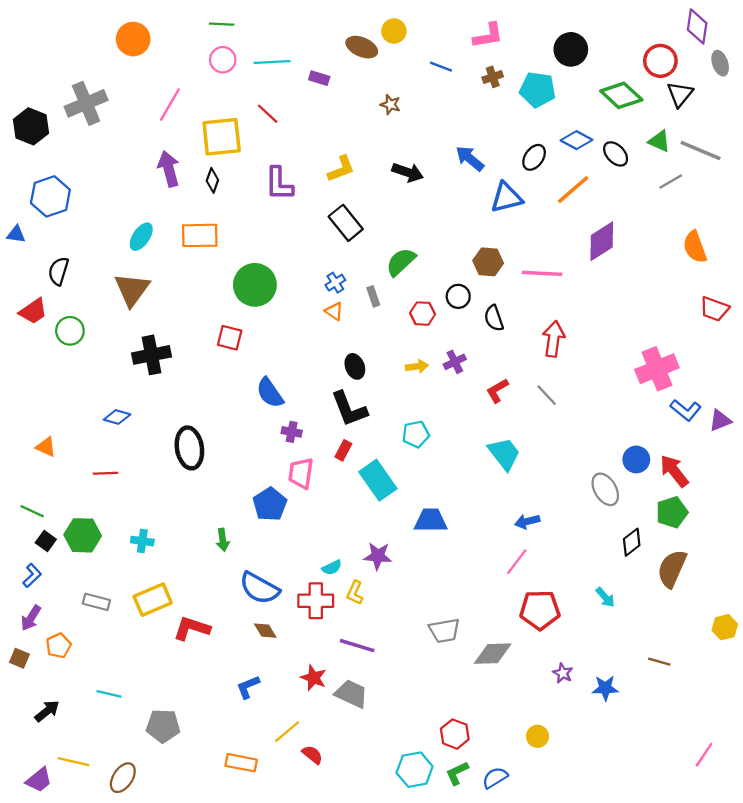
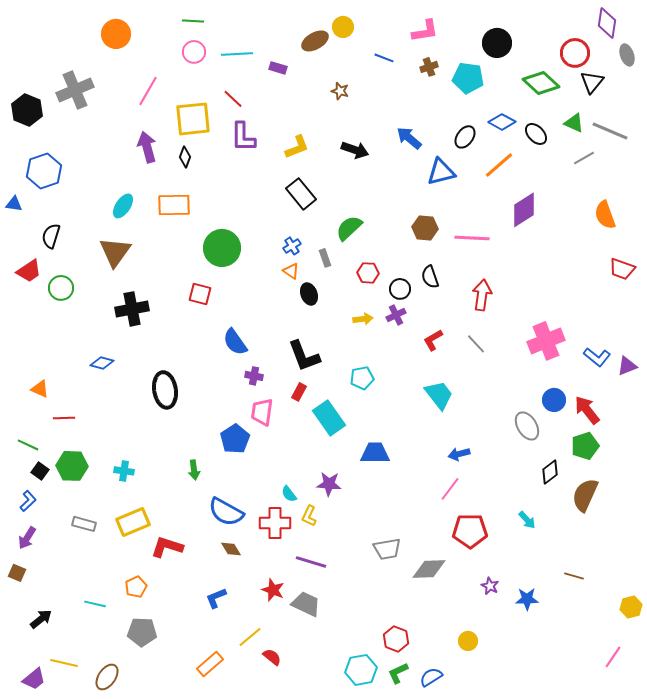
brown ellipse: (362, 47) -> (315, 41), turned -52
purple L-shape: (279, 184) -> (243, 137), moved
black circle: (458, 296) -> (400, 289), moved
black ellipse: (355, 366) -> (309, 294), moved
pink cross: (657, 369) -> (546, 341), moved
red line: (106, 473) -> (64, 418), moved
cyan semicircle: (332, 567) -> (289, 494), turned 78
yellow hexagon: (725, 627) -> (631, 607), moved
orange pentagon: (58, 646) -> (136, 587), moved
orange rectangle: (241, 763) -> (210, 664), turned -52

